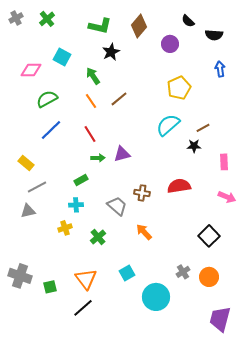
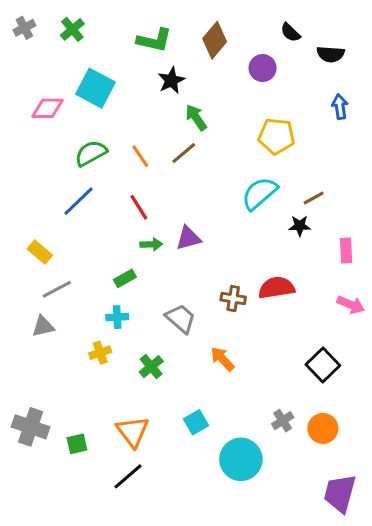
cyan square: (62, 57) -> (96, 88), size x1.4
green arrow: (93, 76) -> (196, 118), moved
yellow pentagon: (179, 88) -> (276, 136), turned 30
green semicircle: (47, 99) -> (91, 153), moved
brown cross: (142, 193) -> (233, 298), moved

